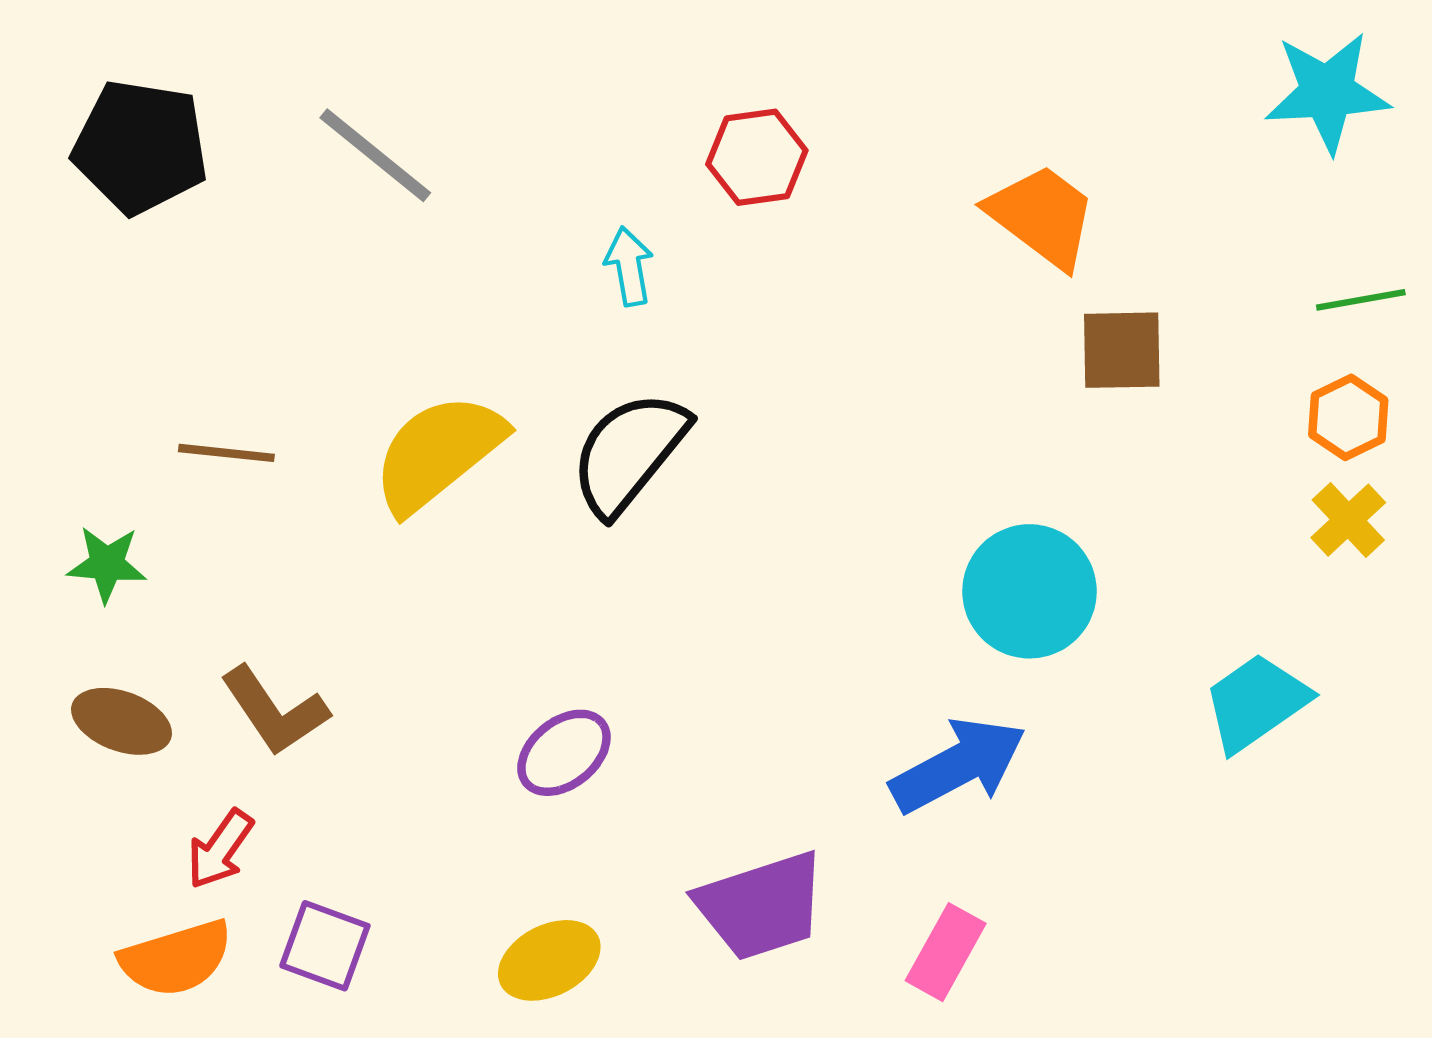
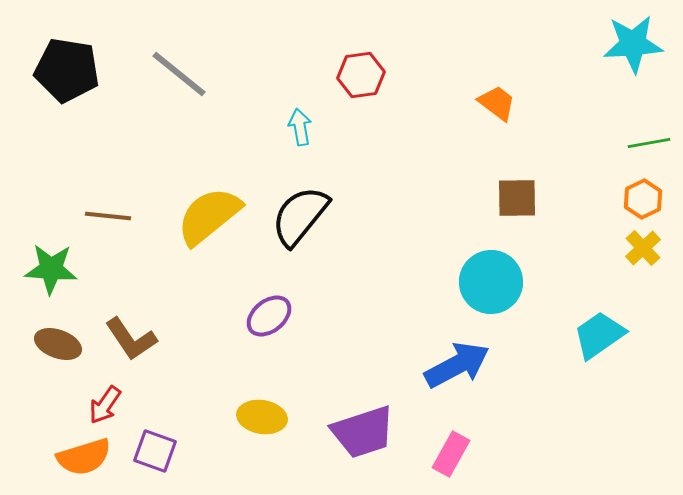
orange trapezoid: (1042, 216) -> (497, 103), size x0.7
brown square: (1122, 350) -> (517, 198), moved
green star: (107, 564) -> (51, 269), size x1.4
purple ellipse: (564, 753) -> (269, 316), moved
yellow ellipse: (549, 960) -> (262, 417), moved, turned 36

